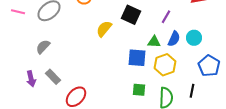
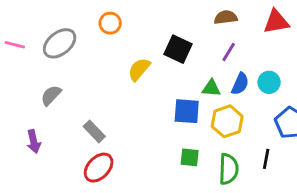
gray rectangle: (53, 77) -> (94, 131), moved

